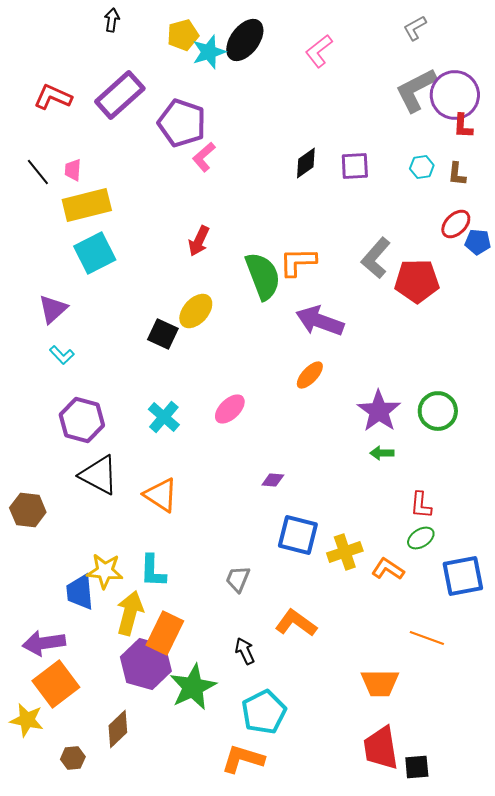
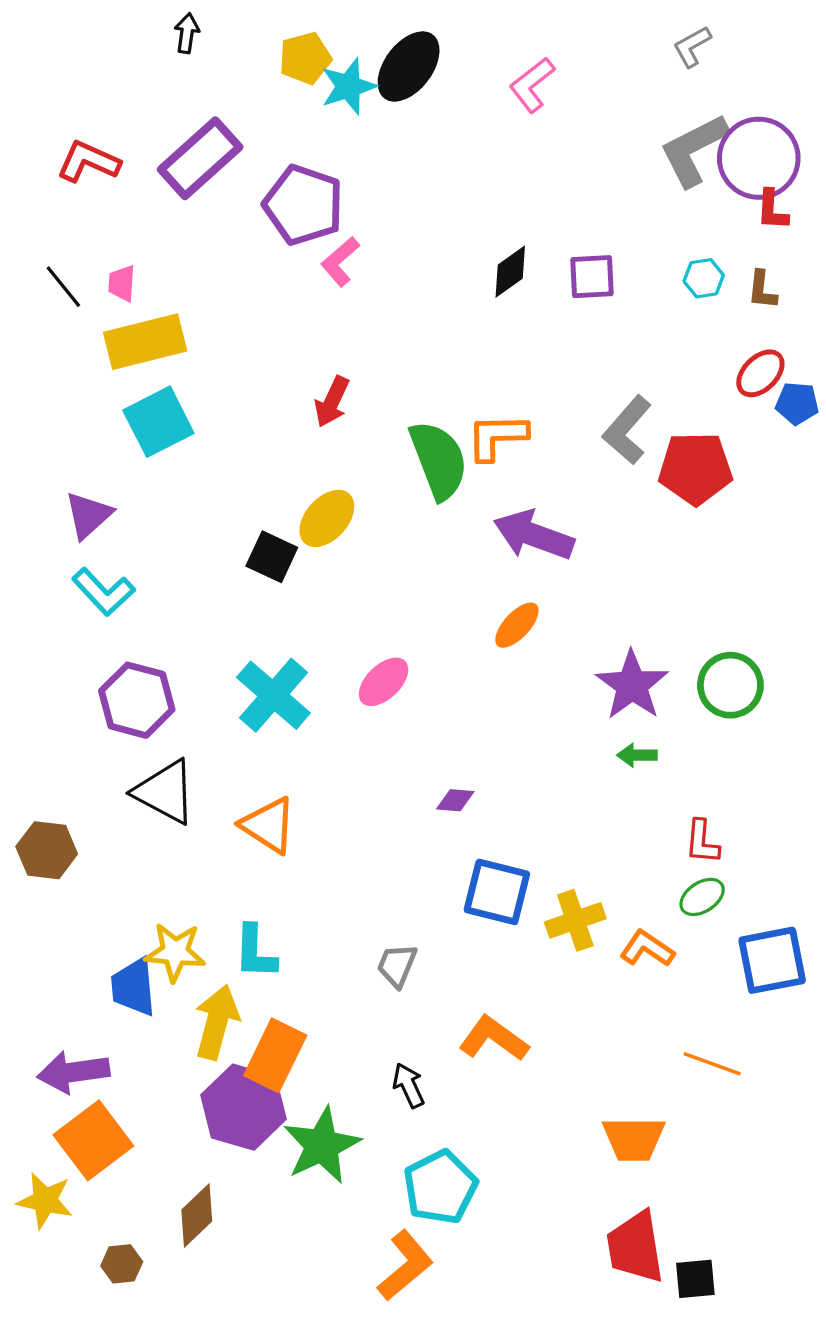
cyan L-shape: (62, 355) -> (103, 592), size x1.5
cyan cross: (164, 417) -> (273, 695), size x1.4
orange L-shape: (243, 759) -> (405, 1266), turned 123

